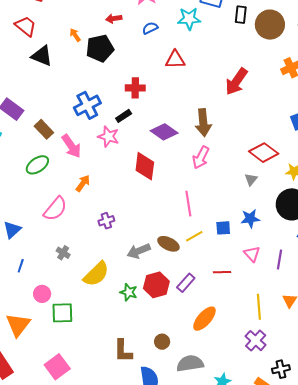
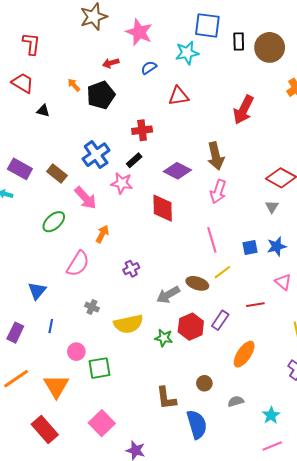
black triangle: (42, 56) -> (43, 111), size x0.6
brown rectangle: (44, 129) -> (57, 174), moved
blue square: (223, 228) -> (250, 248), moved
yellow semicircle: (96, 274) -> (128, 324), turned 40
gray semicircle: (190, 363) -> (236, 401), size x0.6

